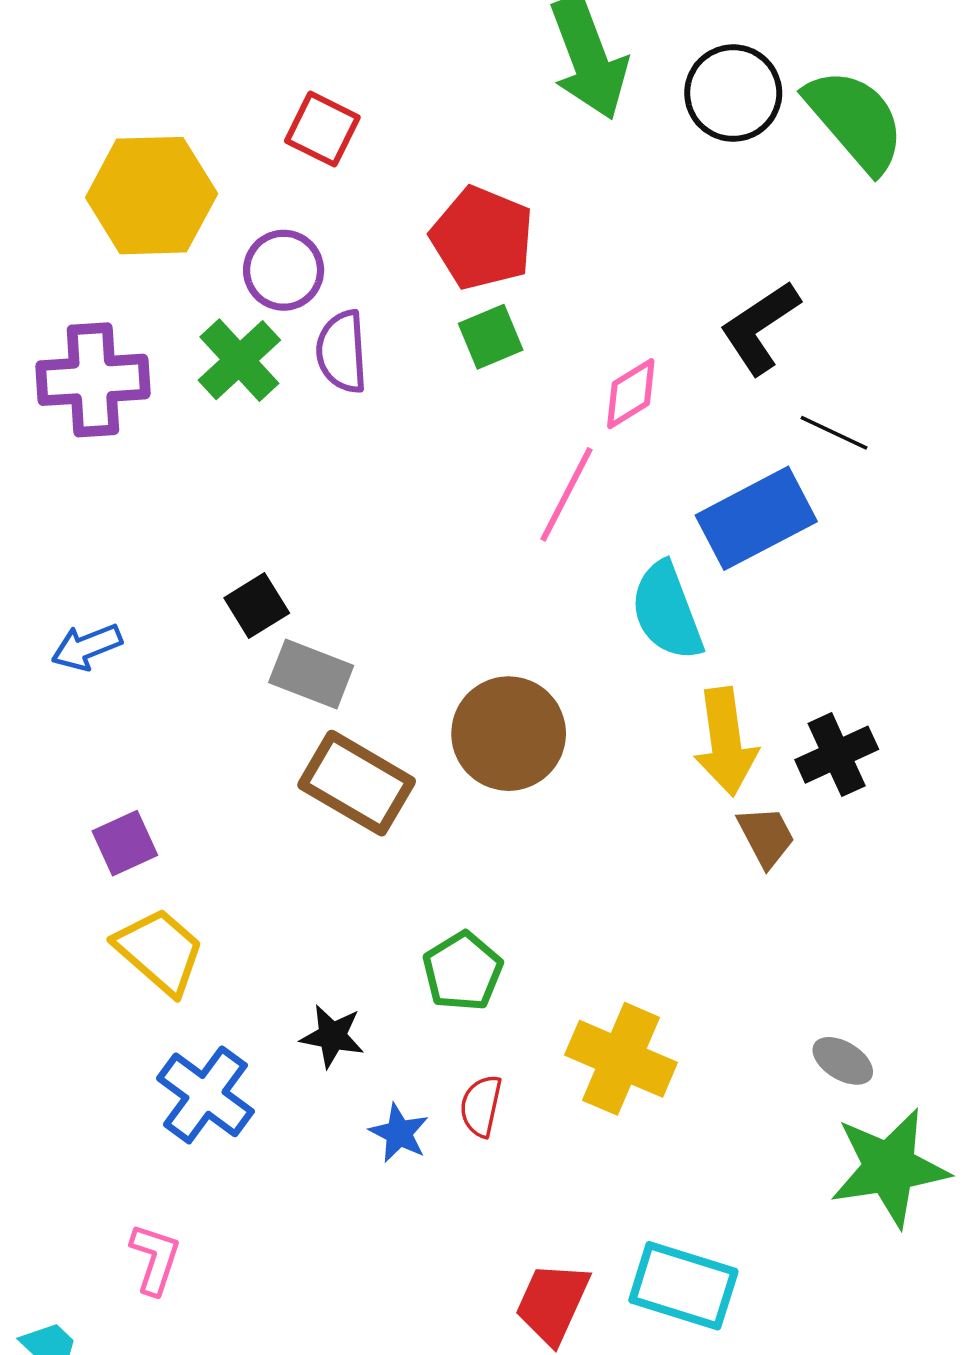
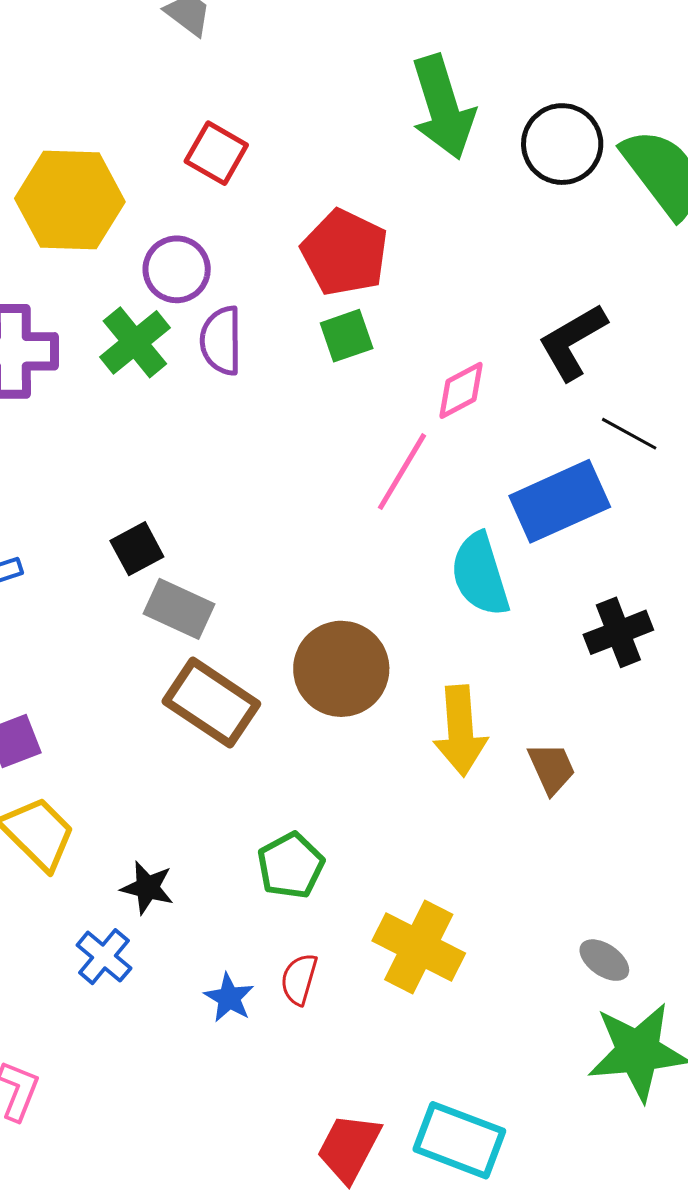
yellow arrow: (726, 742) -> (460, 731), moved
black cross: (837, 755) -> (618, 632), moved
black star: (332, 1036) -> (147, 888), moved
blue cross: (205, 1095) -> (104, 957), moved, size x0.7

